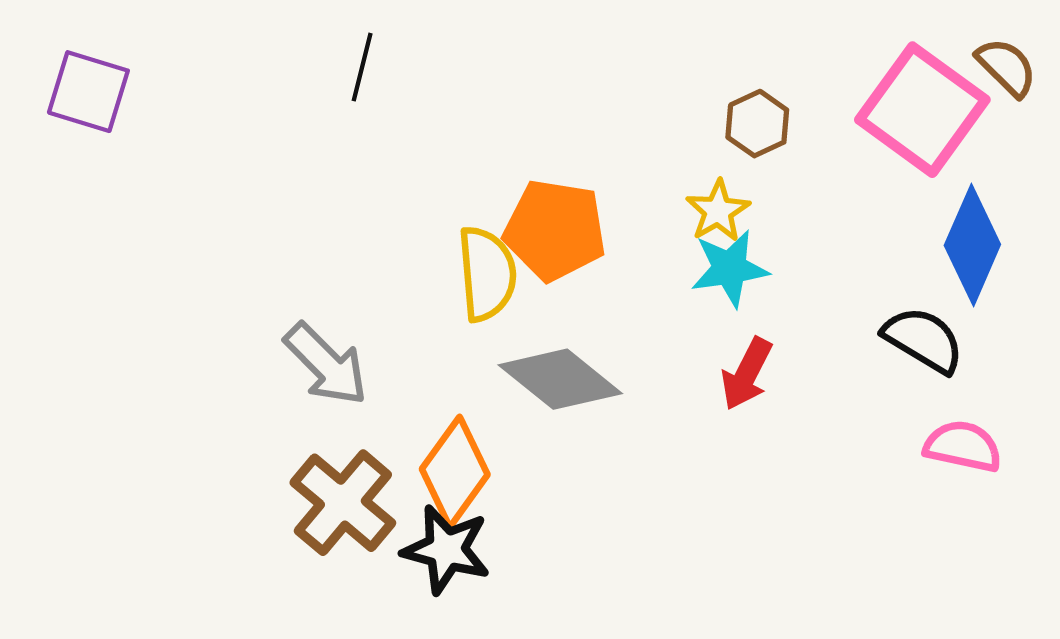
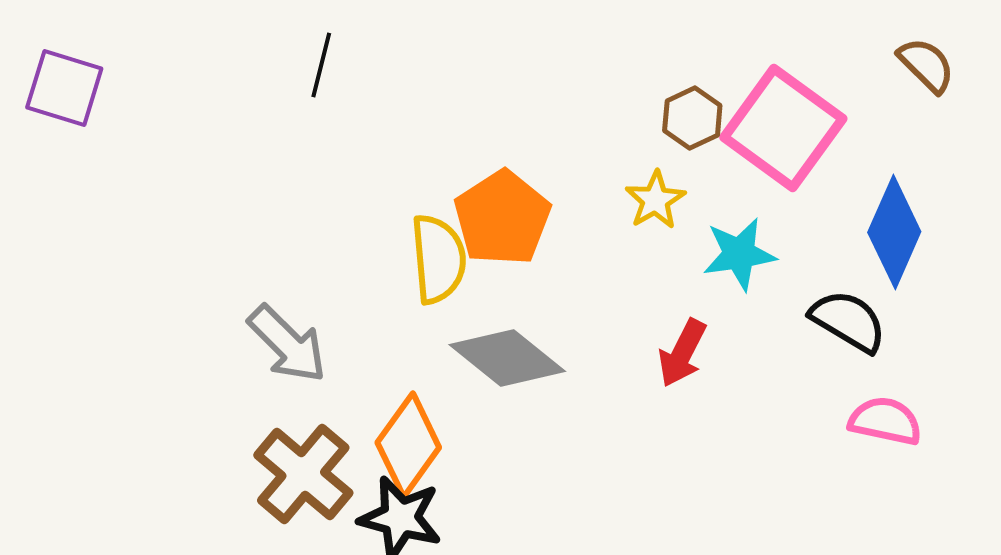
pink square: (922, 110) -> (783, 128), moved
orange pentagon: (555, 230) -> (502, 218), turned 30
cyan star: (730, 268) -> (739, 254), moved

